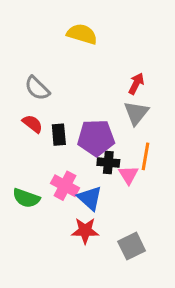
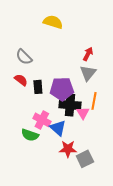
black cross: (108, 162) -> (70, 105), size x1.5
green semicircle: (26, 198) -> (30, 135), moved
red star: (85, 231) -> (68, 149), moved

